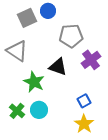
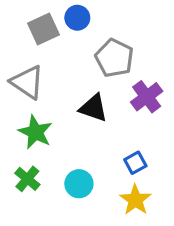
gray pentagon: (71, 36) -> (114, 58), turned 30
green star: (34, 82) -> (35, 132), moved
cyan circle: (39, 110) -> (79, 184), moved

